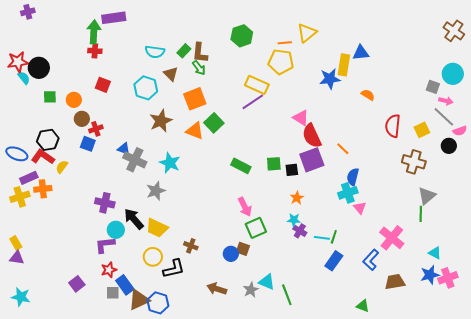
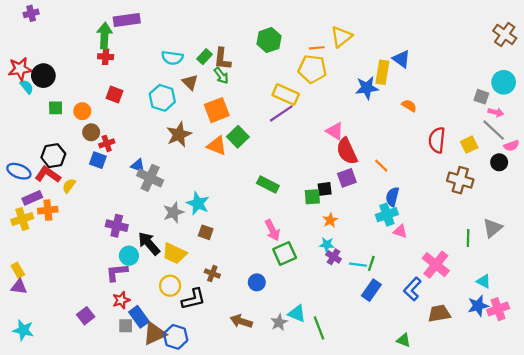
blue triangle: (361, 53) -> (401, 59), turned 42
purple square: (312, 160) -> (347, 178), size x0.7
cyan star: (170, 163) -> (198, 203), moved
green square: (274, 164) -> (312, 197), moved
gray triangle: (427, 196) -> (492, 228), moved
pink triangle: (360, 208) -> (400, 231), turned -32
brown square: (243, 249) -> (206, 232), moved

